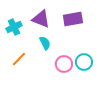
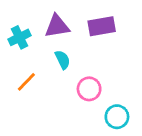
purple triangle: (41, 19) -> (57, 26), turned -30
cyan circle: (84, 62) -> (117, 117), moved

